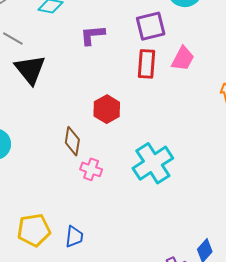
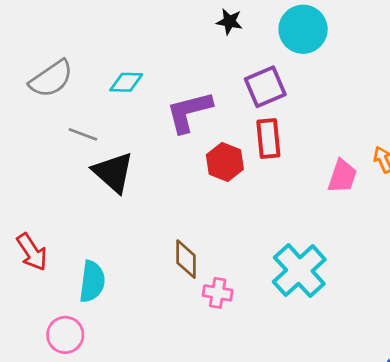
purple L-shape: (92, 35) -> (189, 112), size x1.4
pink trapezoid: (183, 59) -> (342, 176), moved
red hexagon: (107, 109) -> (225, 162), moved

